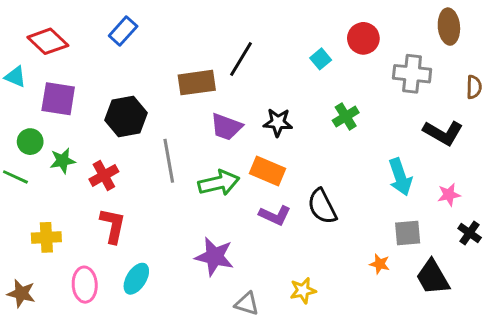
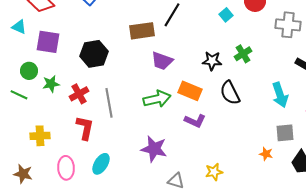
black star: (278, 122) -> (212, 61), moved
gray line: (169, 161) -> (109, 103), moved
black semicircle: (322, 206) -> (230, 93), moved

